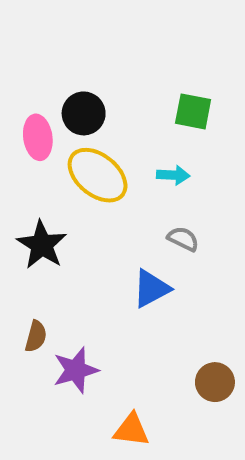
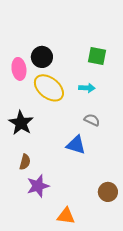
blue triangle: (151, 289) -> (76, 145), turned 45
brown semicircle: (36, 336) -> (25, 162), moved

